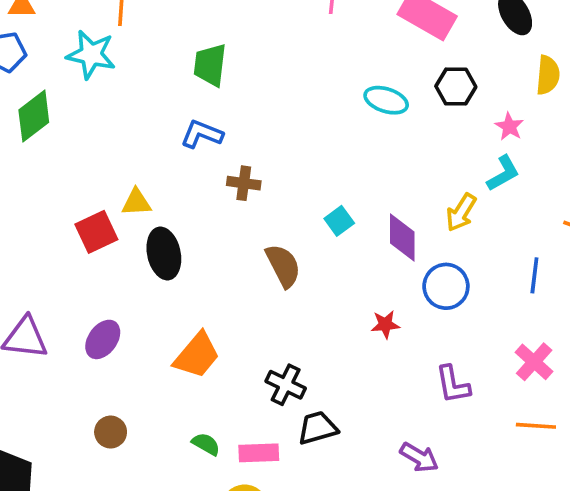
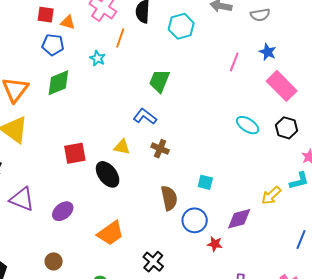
cyan star: (91, 55) -> (98, 58), size x0.6
yellow triangle: (136, 202) -> (122, 147), moved
cyan square: (339, 221) -> (205, 182), turned 35
purple diamond: (402, 238) -> (239, 219), moved, turned 60
black ellipse: (164, 253) -> (108, 174), turned -40
blue circle: (446, 286) -> (195, 220), moved

